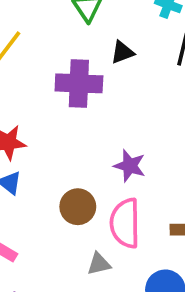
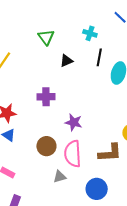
purple cross: (79, 83) -> (46, 97), moved, size x0.7

